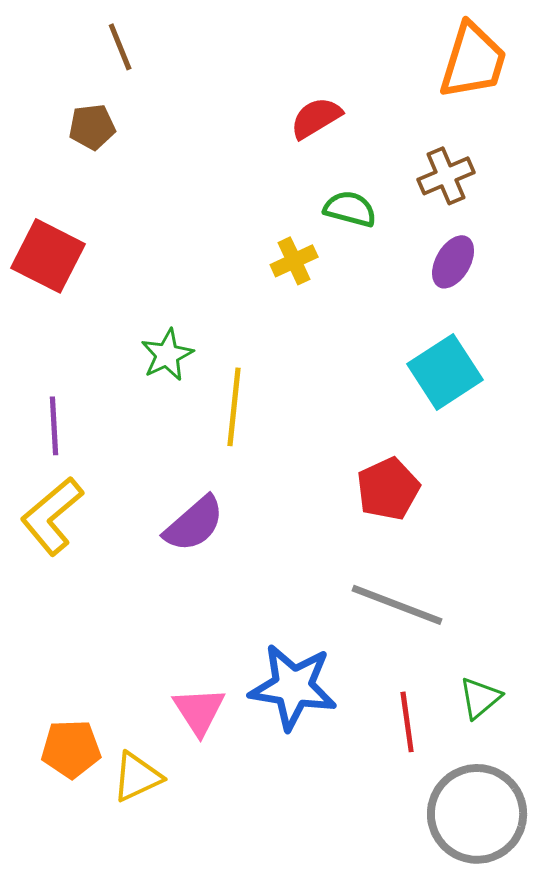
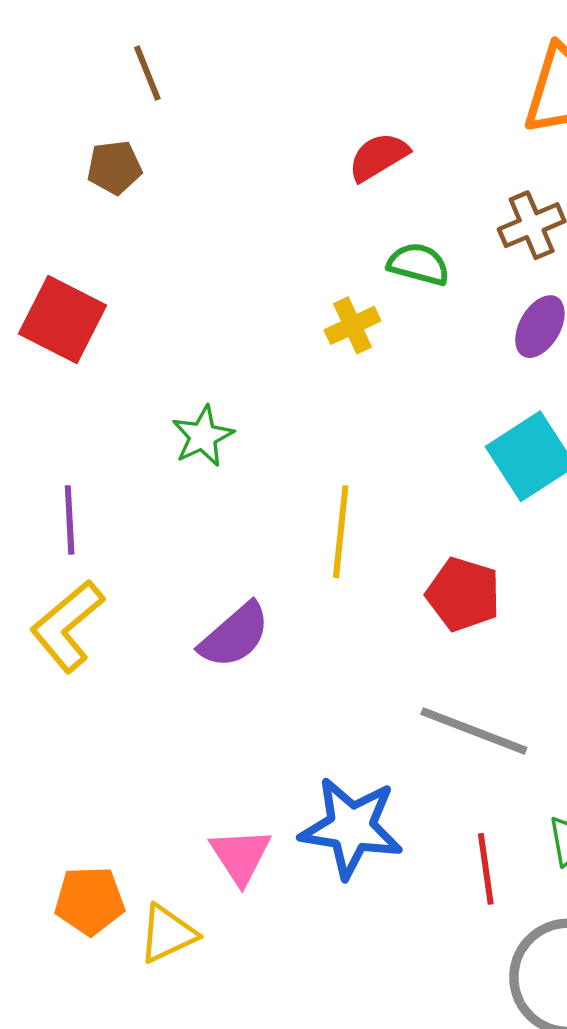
yellow line: (234, 407) -> (341, 532), moved
red pentagon: (388, 489) -> (463, 594), turned -30

